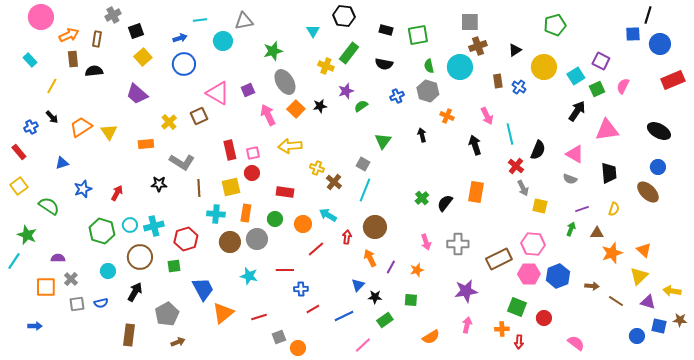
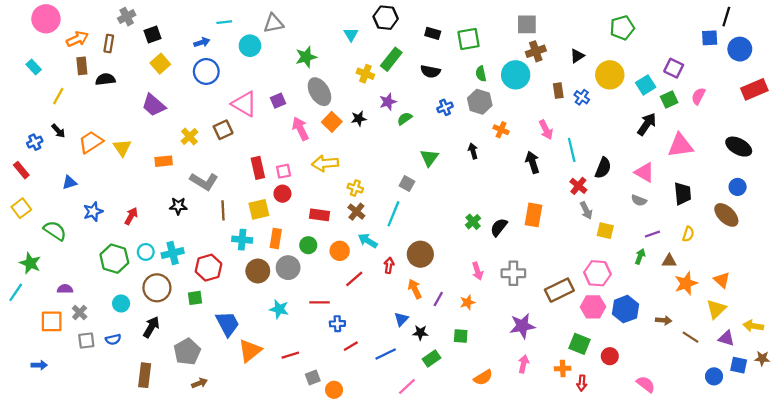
brown cross: (334, 182) -> (356, 212), moved
cyan line: (365, 190) -> (393, 214), moved

